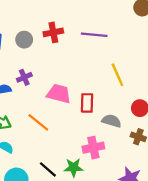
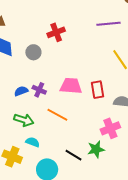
purple line: (94, 35) -> (109, 24), moved
gray circle: (24, 40) -> (33, 52), moved
purple cross: (24, 77) -> (39, 90), moved, turned -32

